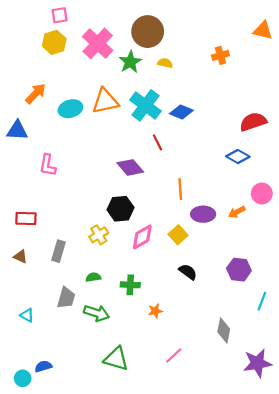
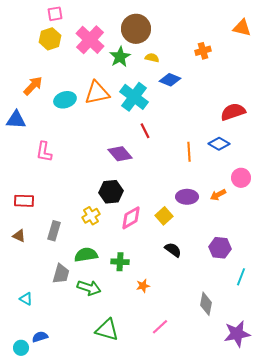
blue diamond: (181, 112) -> (170, 80), moved
orange line: (180, 189) -> (189, 152), moved
green semicircle: (93, 277) -> (86, 255), size x1.6
cyan triangle: (27, 315) -> (26, 299), moved

